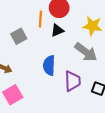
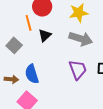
black triangle: (57, 30) -> (45, 35), moved
blue semicircle: (49, 65) -> (32, 74), moved

